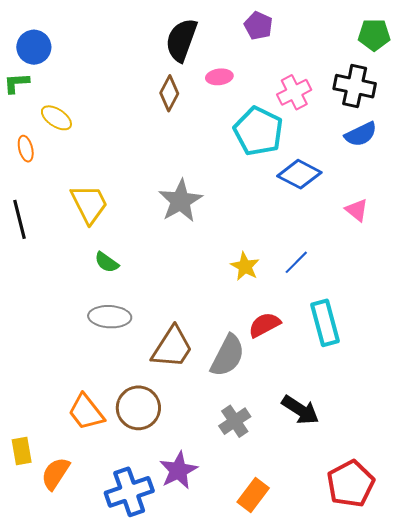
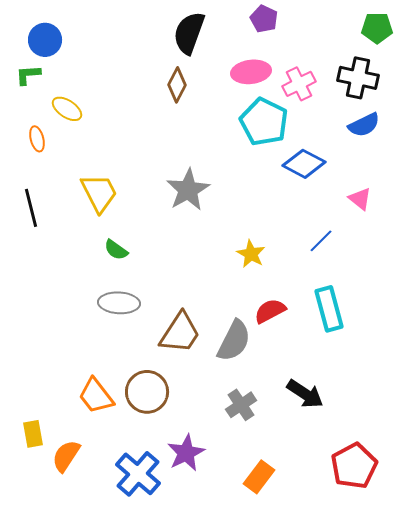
pink ellipse: (219, 77) -> (251, 72), moved, size x1.5
blue line: (296, 262) -> (321, 241), moved
blue cross: (129, 492) -> (138, 474), turned -30

